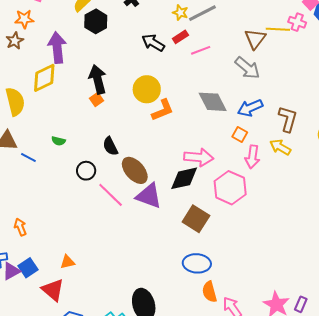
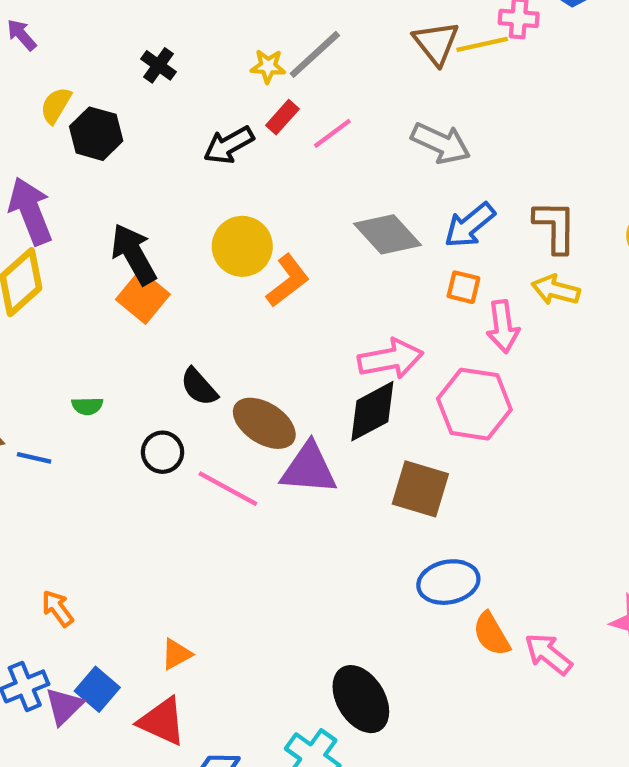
brown triangle: (255, 39) -> (436, 43), moved
black arrow: (153, 43) -> (229, 145), turned -45
orange square: (96, 99) -> (143, 297), size x1.6

